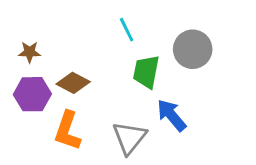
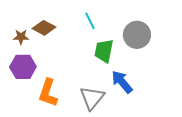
brown diamond: (73, 83) -> (44, 28), moved

